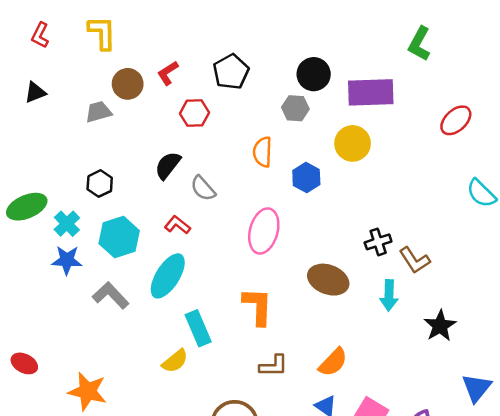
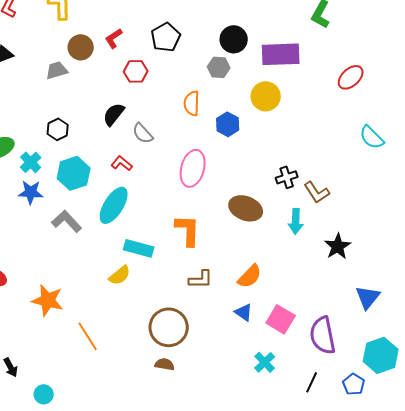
cyan rectangle: (198, 328) -> (139, 248), turned -52

